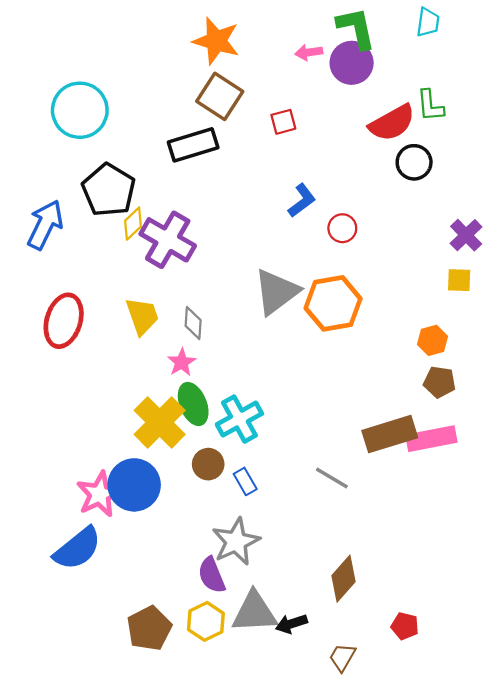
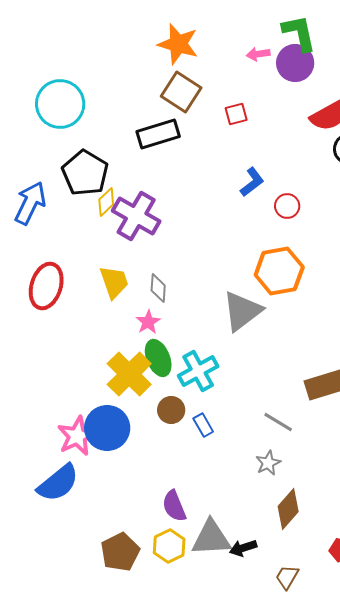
gray triangle: (276, 292) -> (242, 311), moved
gray star: (236, 542) -> (268, 463), moved, size x0.6

